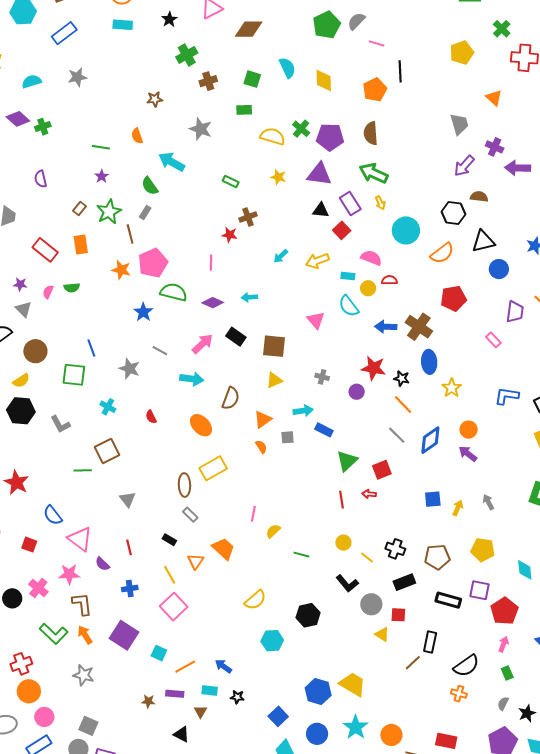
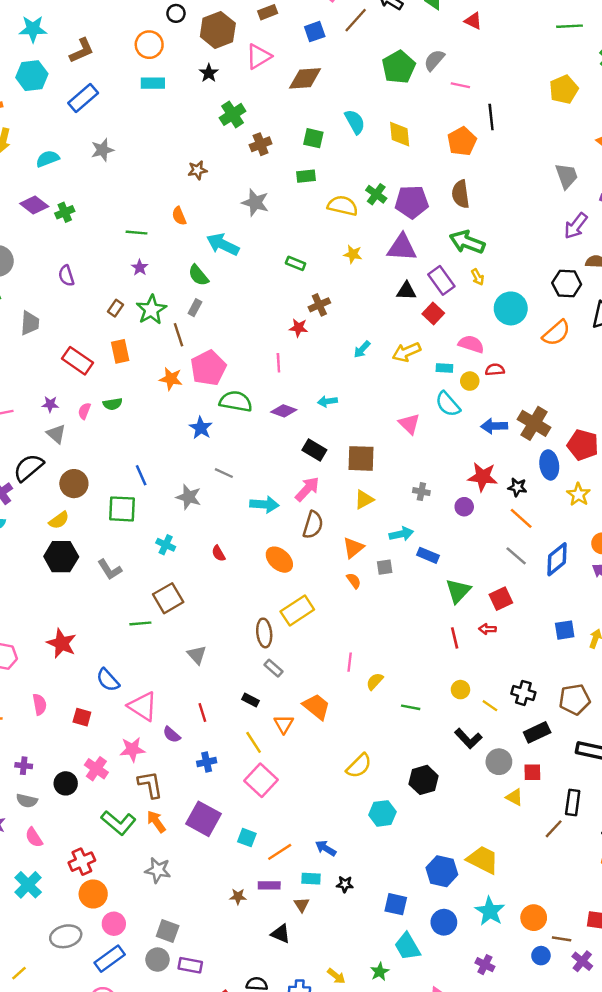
red pentagon: (453, 298) -> (583, 445), moved, turned 30
pink arrow: (202, 344) -> (307, 489), moved
blue square: (278, 716) -> (396, 904), turned -30

